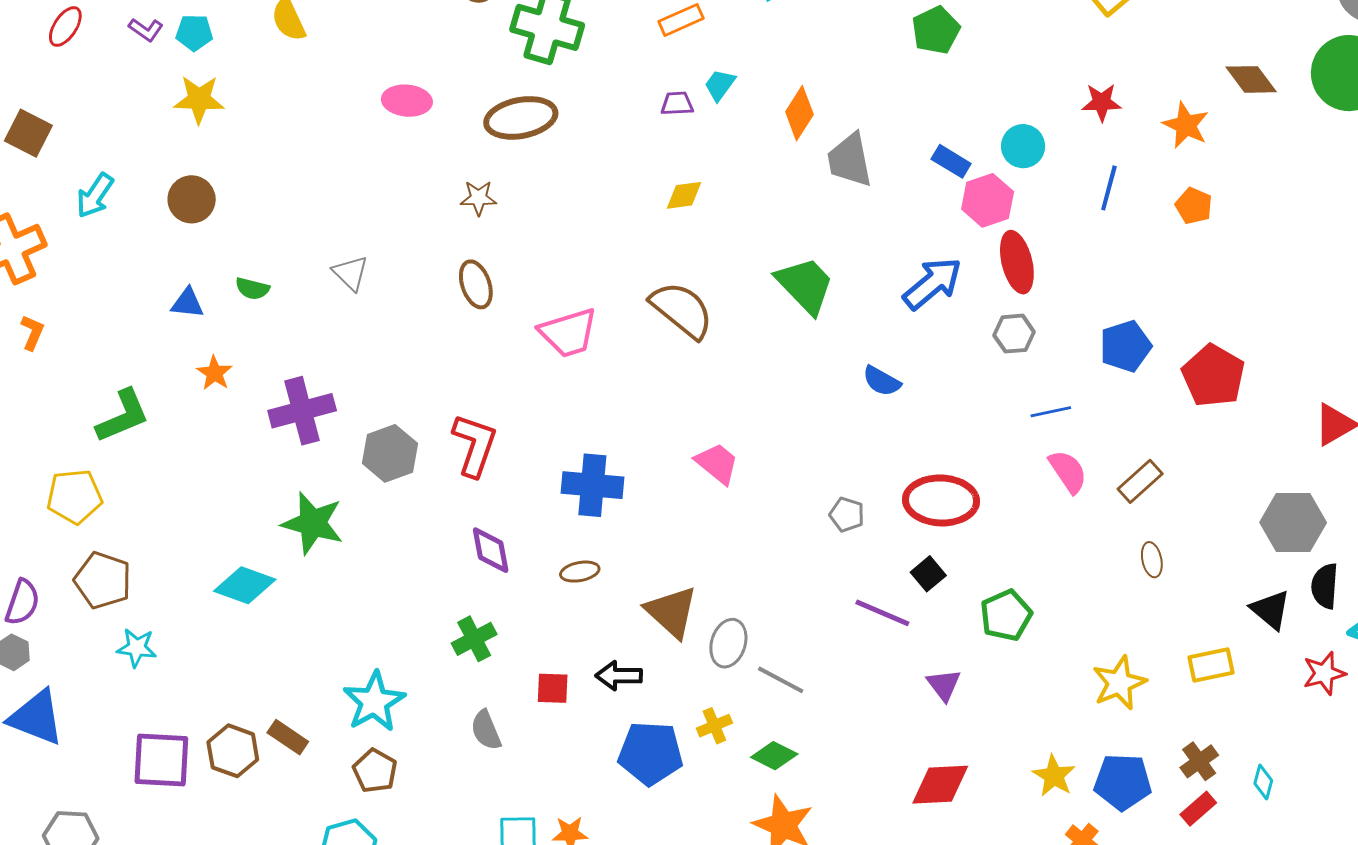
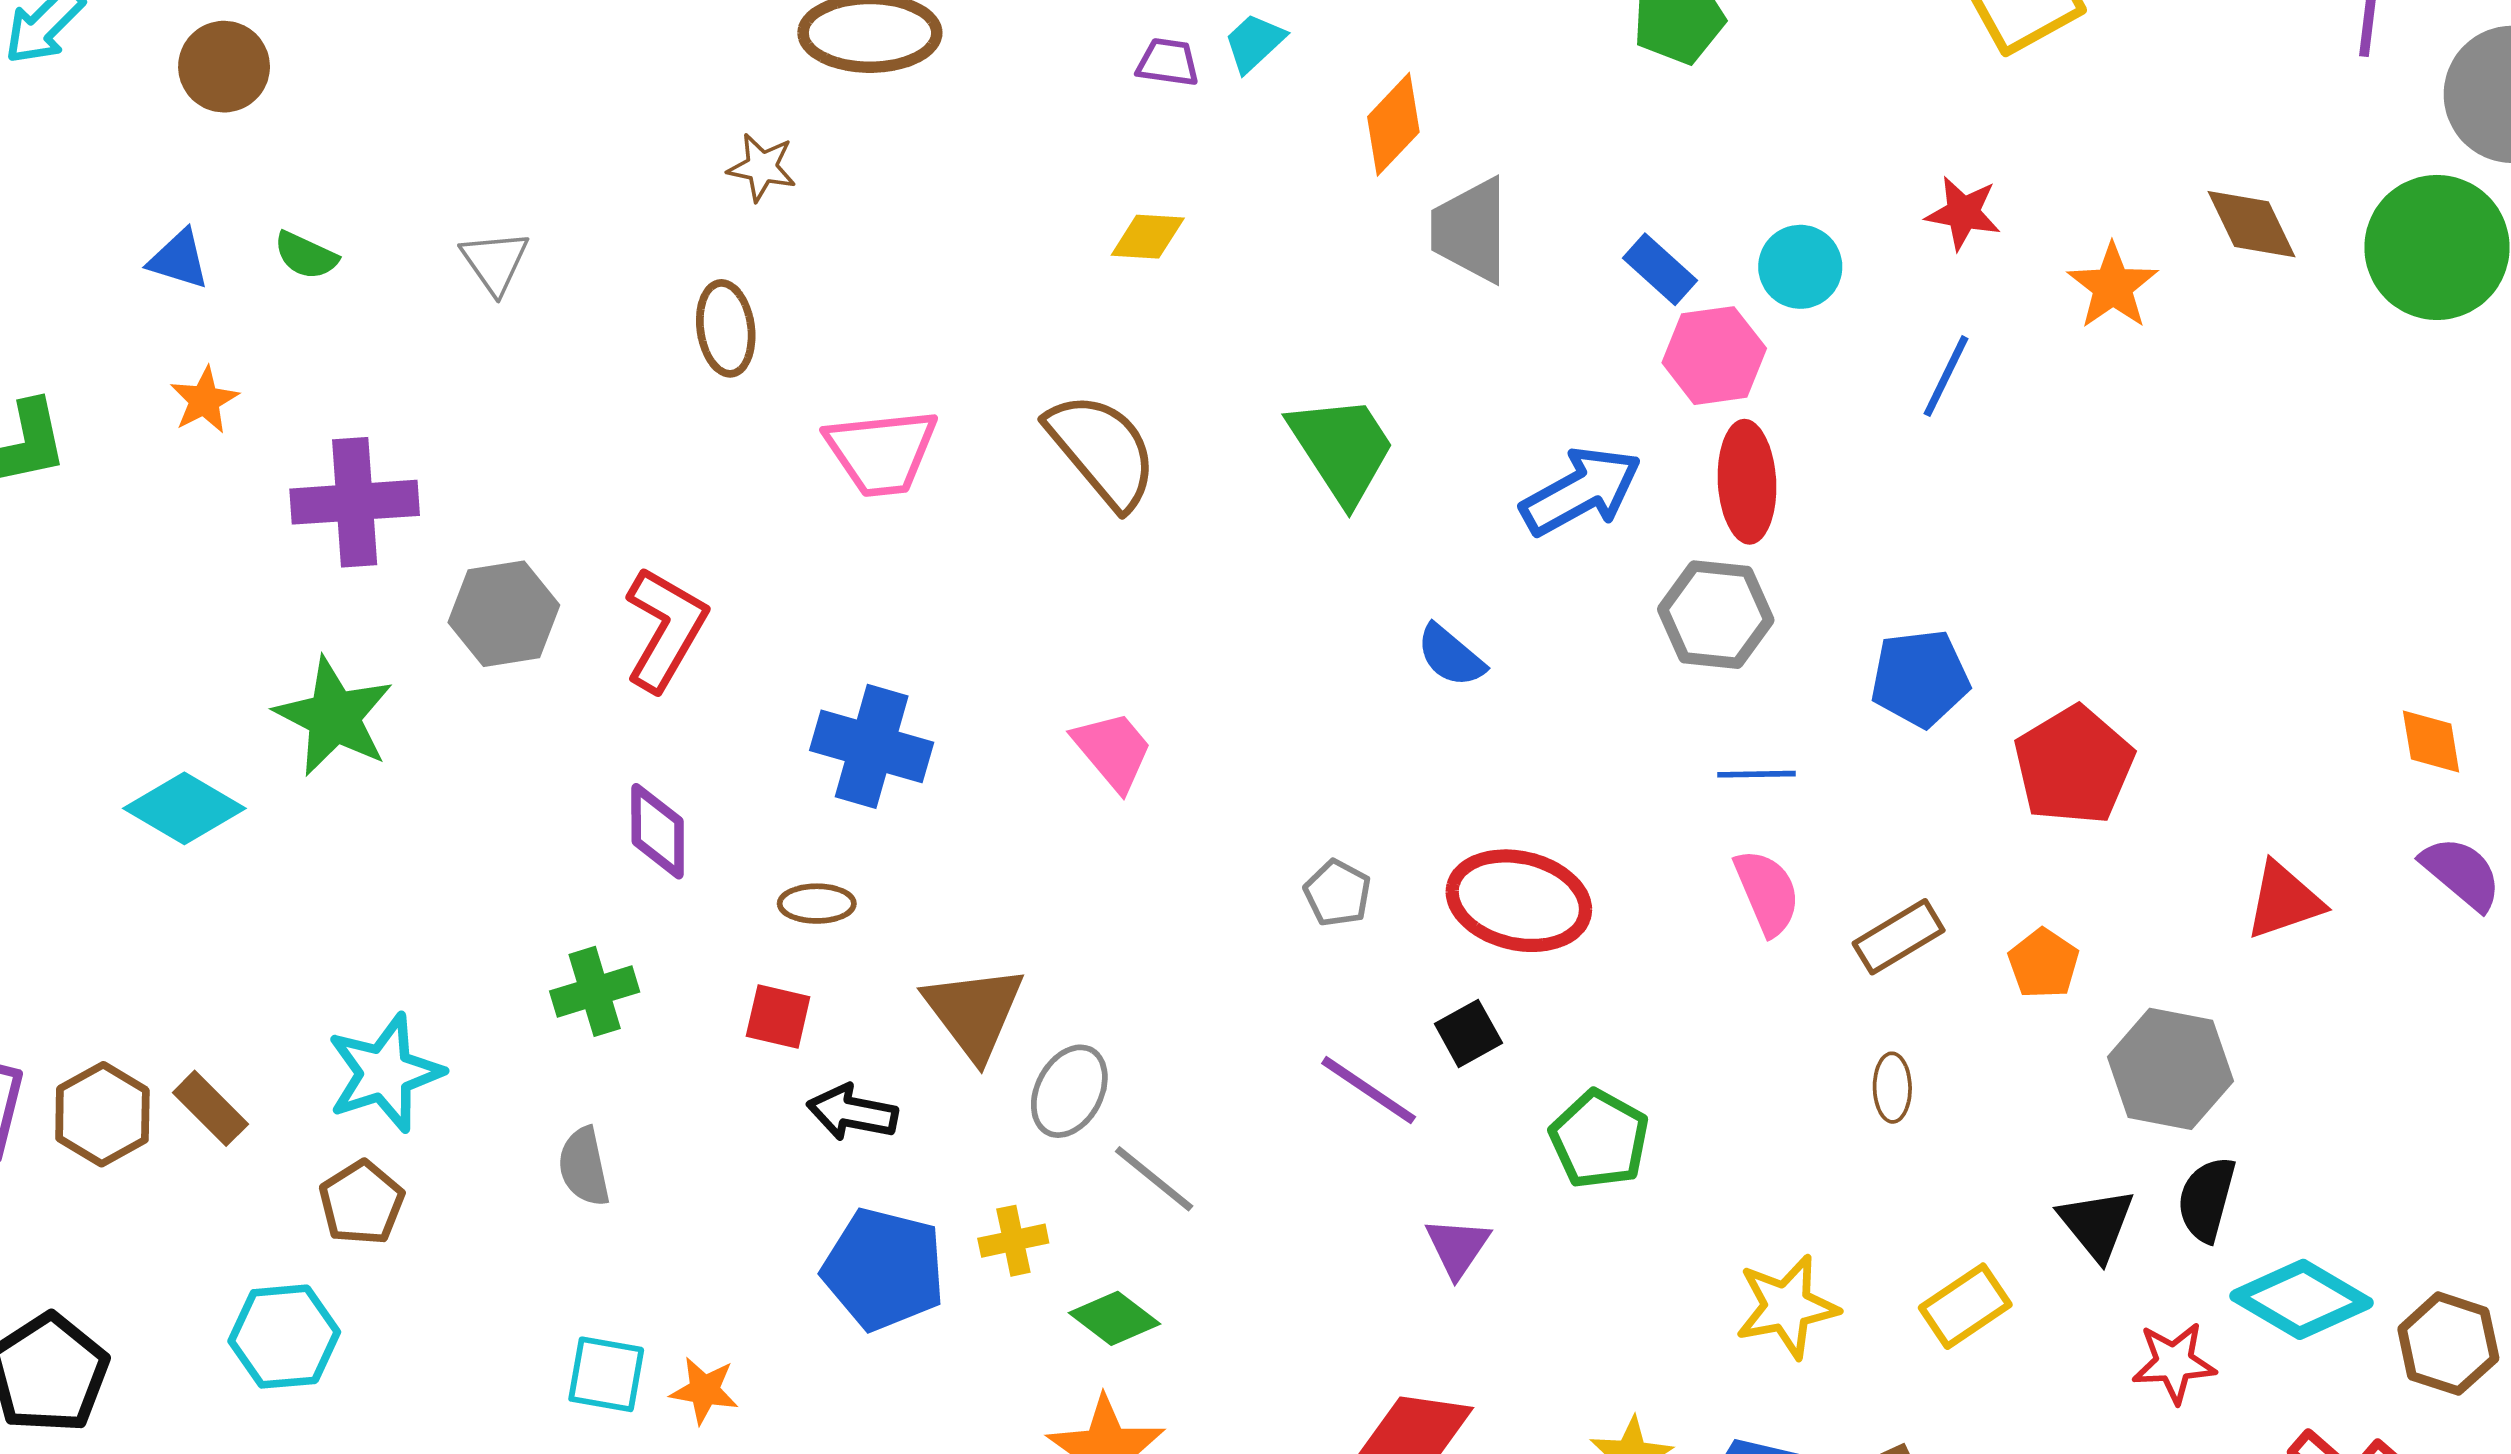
orange pentagon: (1194, 206) -> (2043, 964), moved
gray hexagon: (1014, 334) -> (1716, 615), size x1.4
green pentagon: (1006, 615) -> (1599, 1139), turned -30
yellow rectangle: (1211, 665) -> (1965, 1306), turned -33
red square: (553, 688) -> (778, 1017), moved

